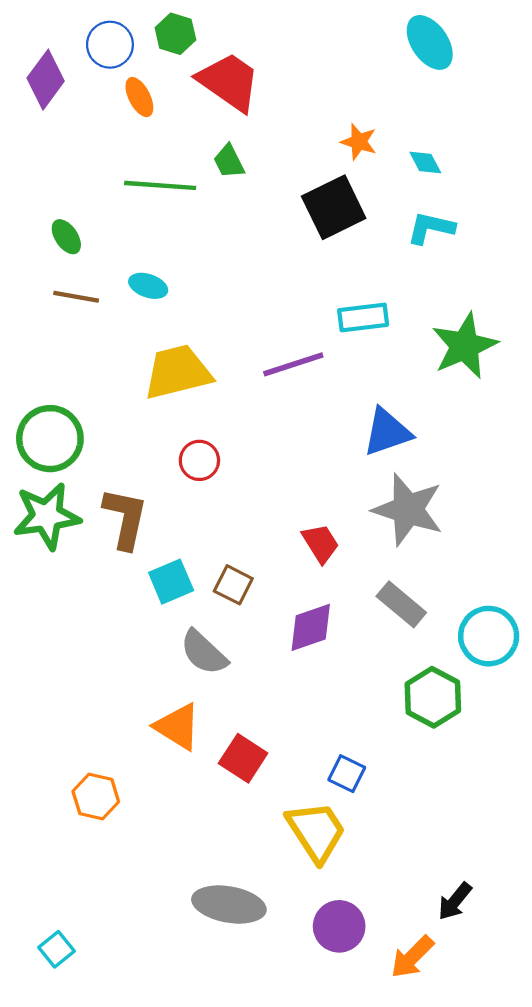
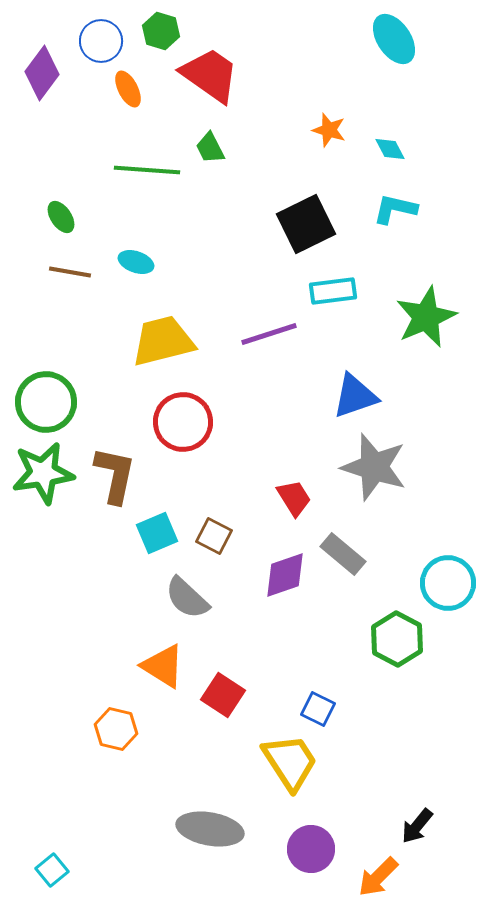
black square: (334, 207) -> (306, 224), moved
red circle: (199, 460) -> (183, 422), size x1.6
gray rectangle: (401, 604) -> (343, 554), moved
orange hexagon: (96, 796) -> (116, 729), moved

